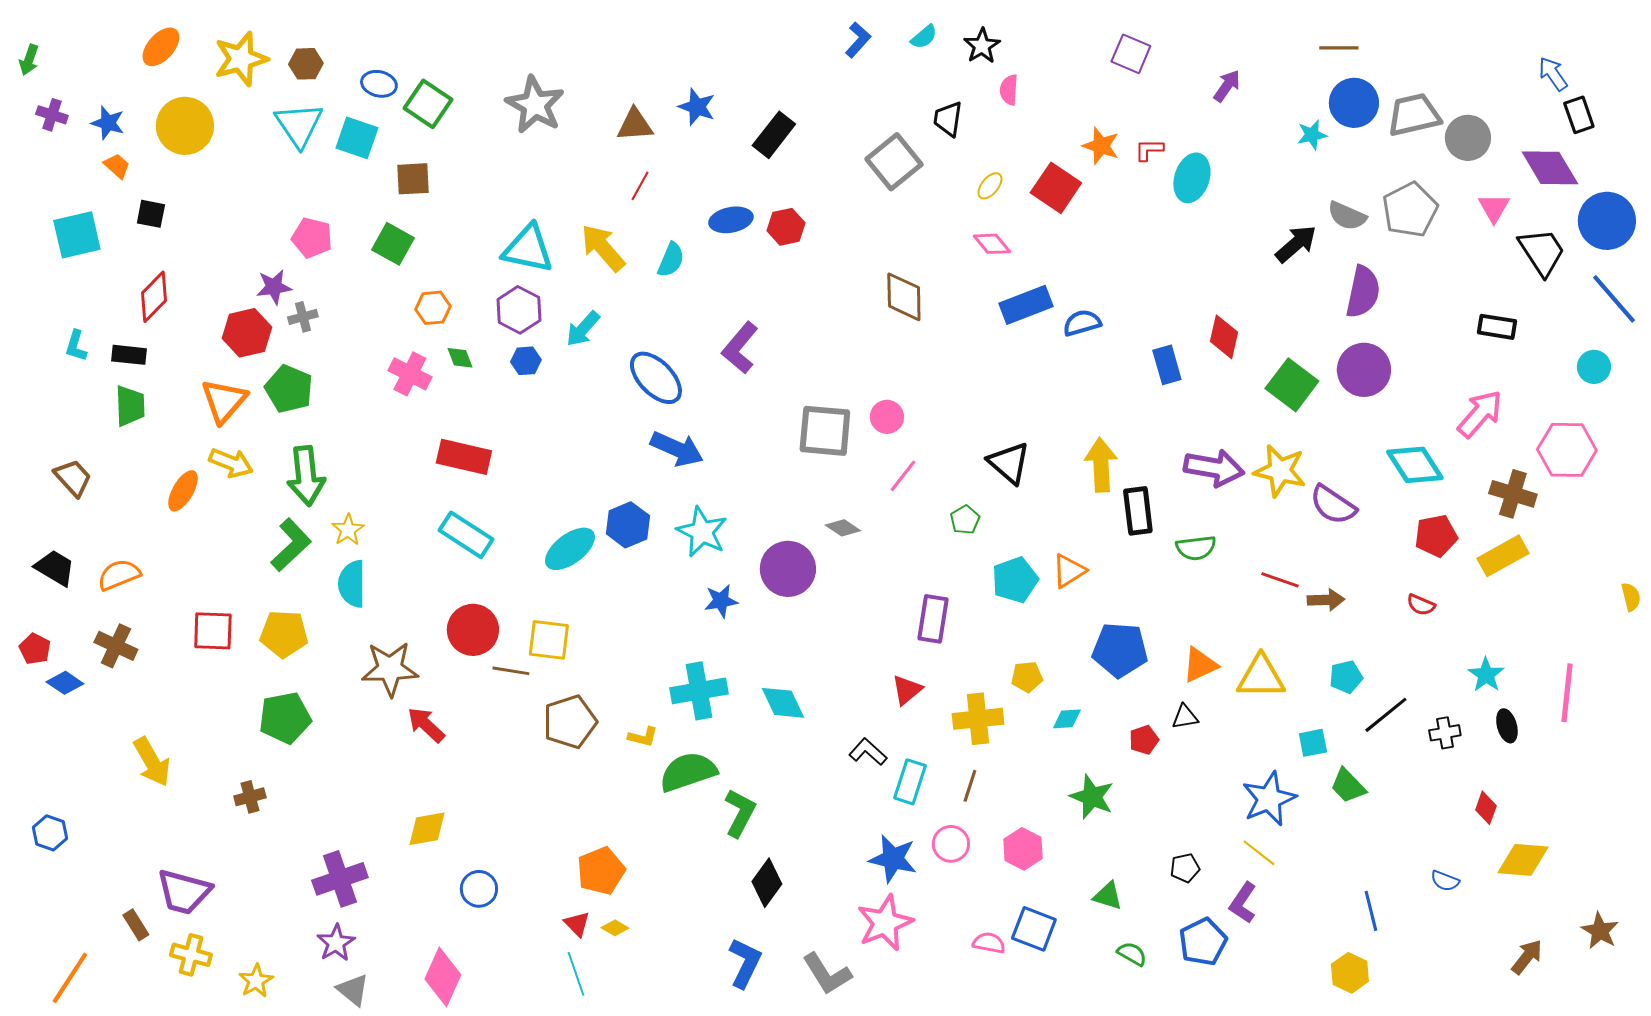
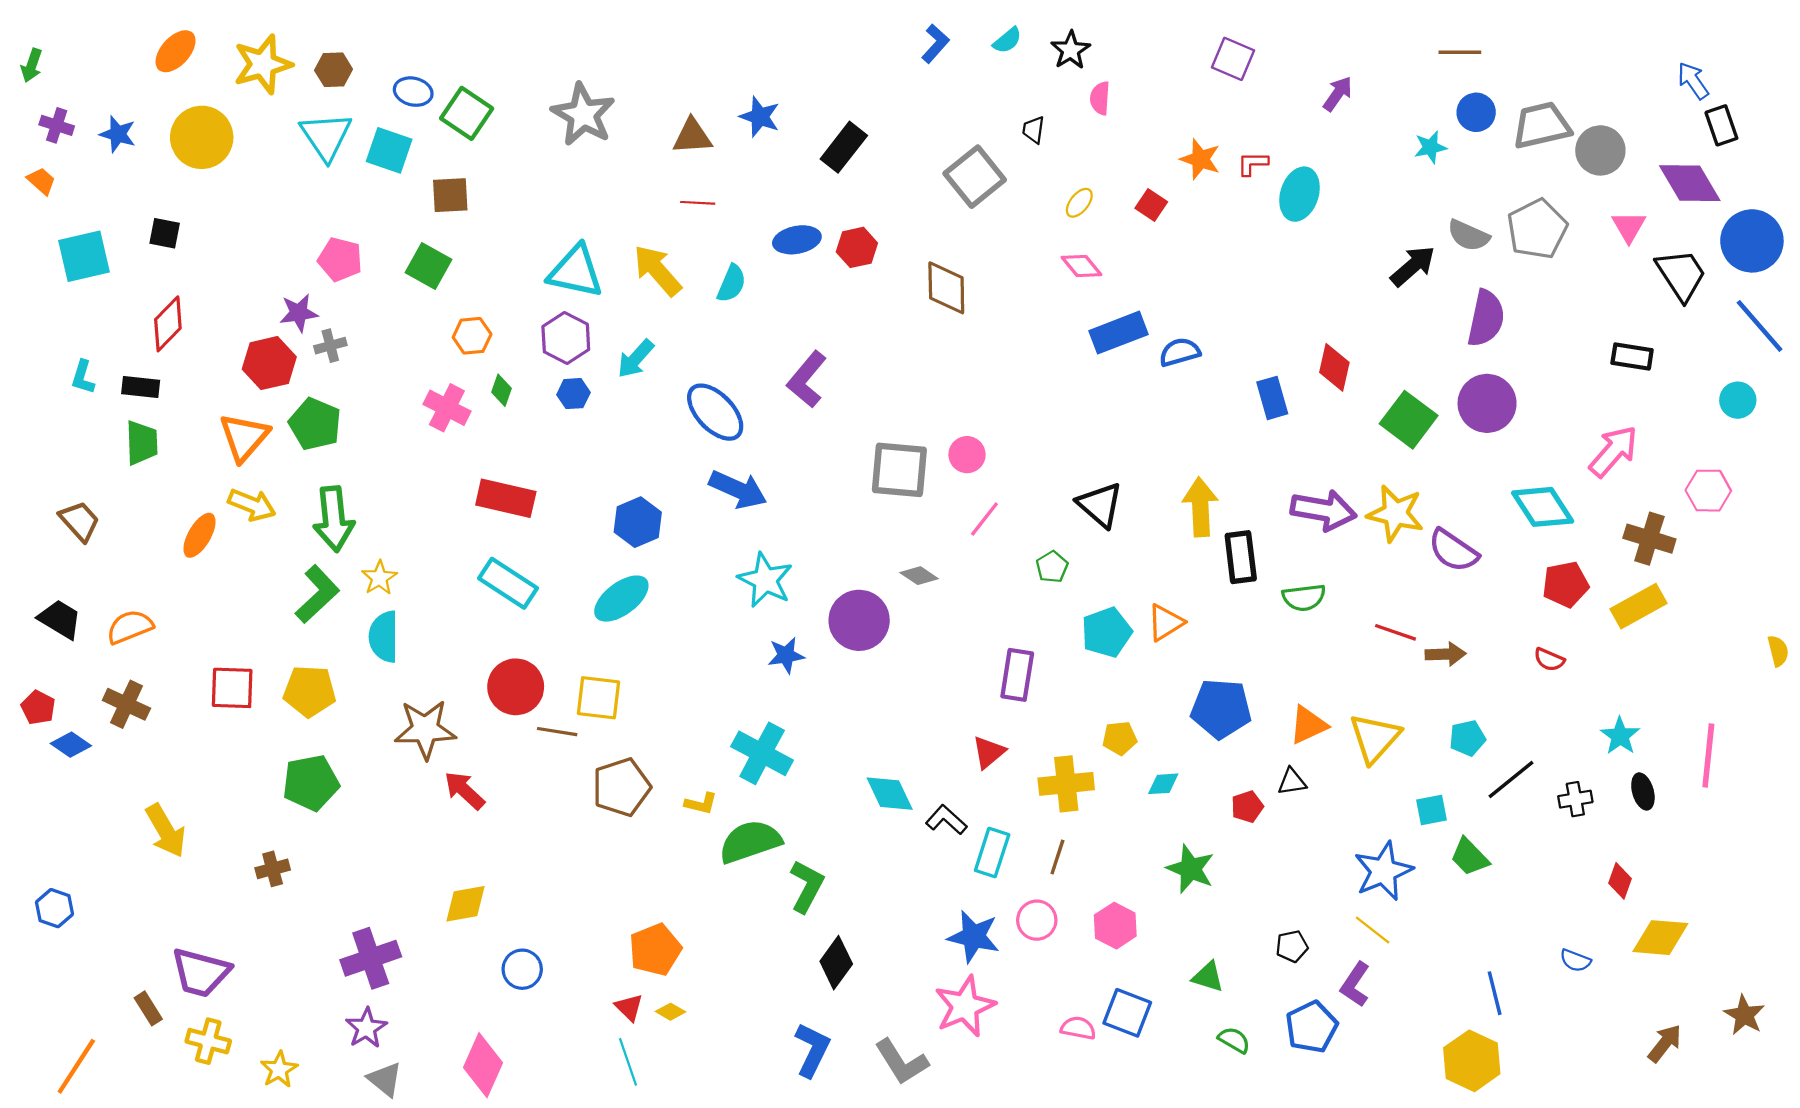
blue circle: (1354, 103) -> (1476, 112), size x0.7
black trapezoid: (948, 119) -> (1034, 130), size x0.7
orange trapezoid: (117, 166) -> (41, 181), moved
red line: (640, 186) -> (698, 203), turned 64
red square: (1056, 188) -> (1151, 205), size x0.6
brown diamond: (904, 297) -> (946, 288), moved
green diamond: (460, 358) -> (501, 390), turned 40
pink hexagon: (1567, 450) -> (1708, 491), size x0.7
blue hexagon: (628, 525) -> (638, 522), moved
yellow triangle: (1261, 677) -> (1375, 738), turned -48
cyan cross: (699, 691) -> (762, 753), turned 38
cyan diamond: (783, 703) -> (890, 794), moved
yellow hexagon: (1350, 973) -> (1472, 1061), size x1.4

